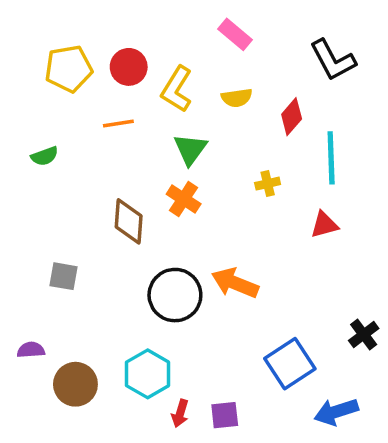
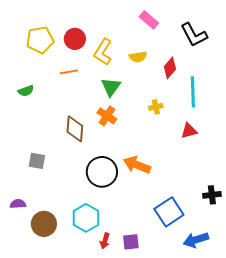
pink rectangle: (235, 34) -> (149, 20), moved
black cross: (364, 334) -> (212, 195), turned 30

